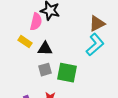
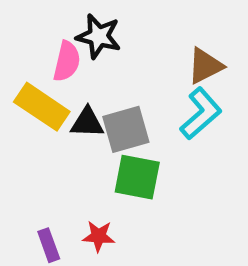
yellow rectangle: (25, 42) -> (42, 107), size x1.6
gray square: (45, 70) -> (126, 129), moved, size x1.5

